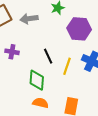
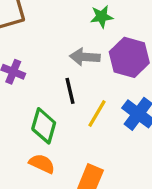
gray arrow: (29, 19) -> (85, 57), moved

